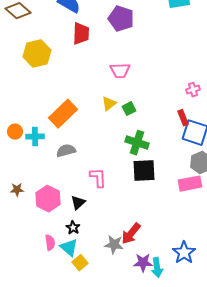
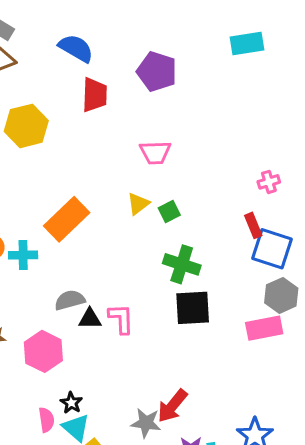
gray semicircle: (66, 151) -> (70, 300), moved
black triangle: (78, 203) -> (90, 319), moved, turned 42
black star: (73, 228) -> (71, 403), moved

